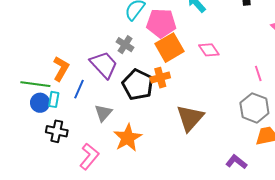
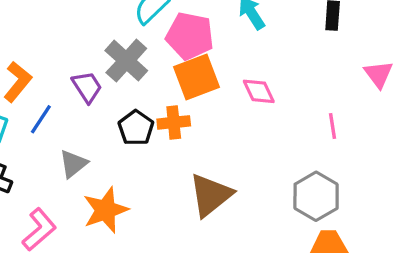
gray cross: (125, 45) -> (126, 61), size x1.5
purple trapezoid: (104, 65) -> (87, 87), size x0.7
pink line: (258, 73) -> (333, 126), moved
black pentagon: (138, 85) -> (136, 128), size x0.7

